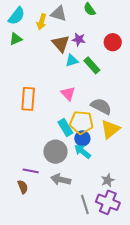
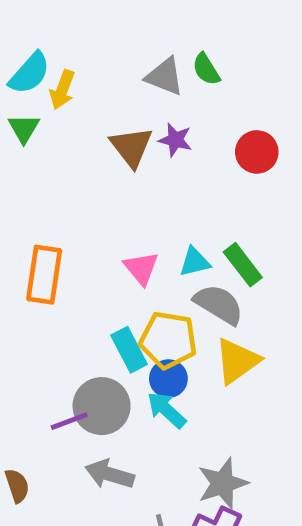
gray triangle: (59, 14) -> (165, 76), moved
yellow arrow: (42, 22) -> (62, 90), moved
green triangle: (16, 39) -> (24, 128), turned -40
cyan triangle: (72, 61) -> (195, 262), moved
green rectangle: (92, 65) -> (243, 265), moved
purple line: (31, 171) -> (69, 421), moved, turned -35
gray star: (108, 180) -> (223, 483), size x1.5

